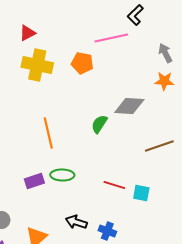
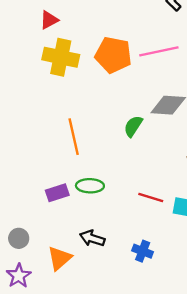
pink line: (111, 38) -> (159, 51), moved
orange pentagon: (82, 63) -> (113, 55), size x1.4
black arrow: (76, 222) -> (92, 238), moved

